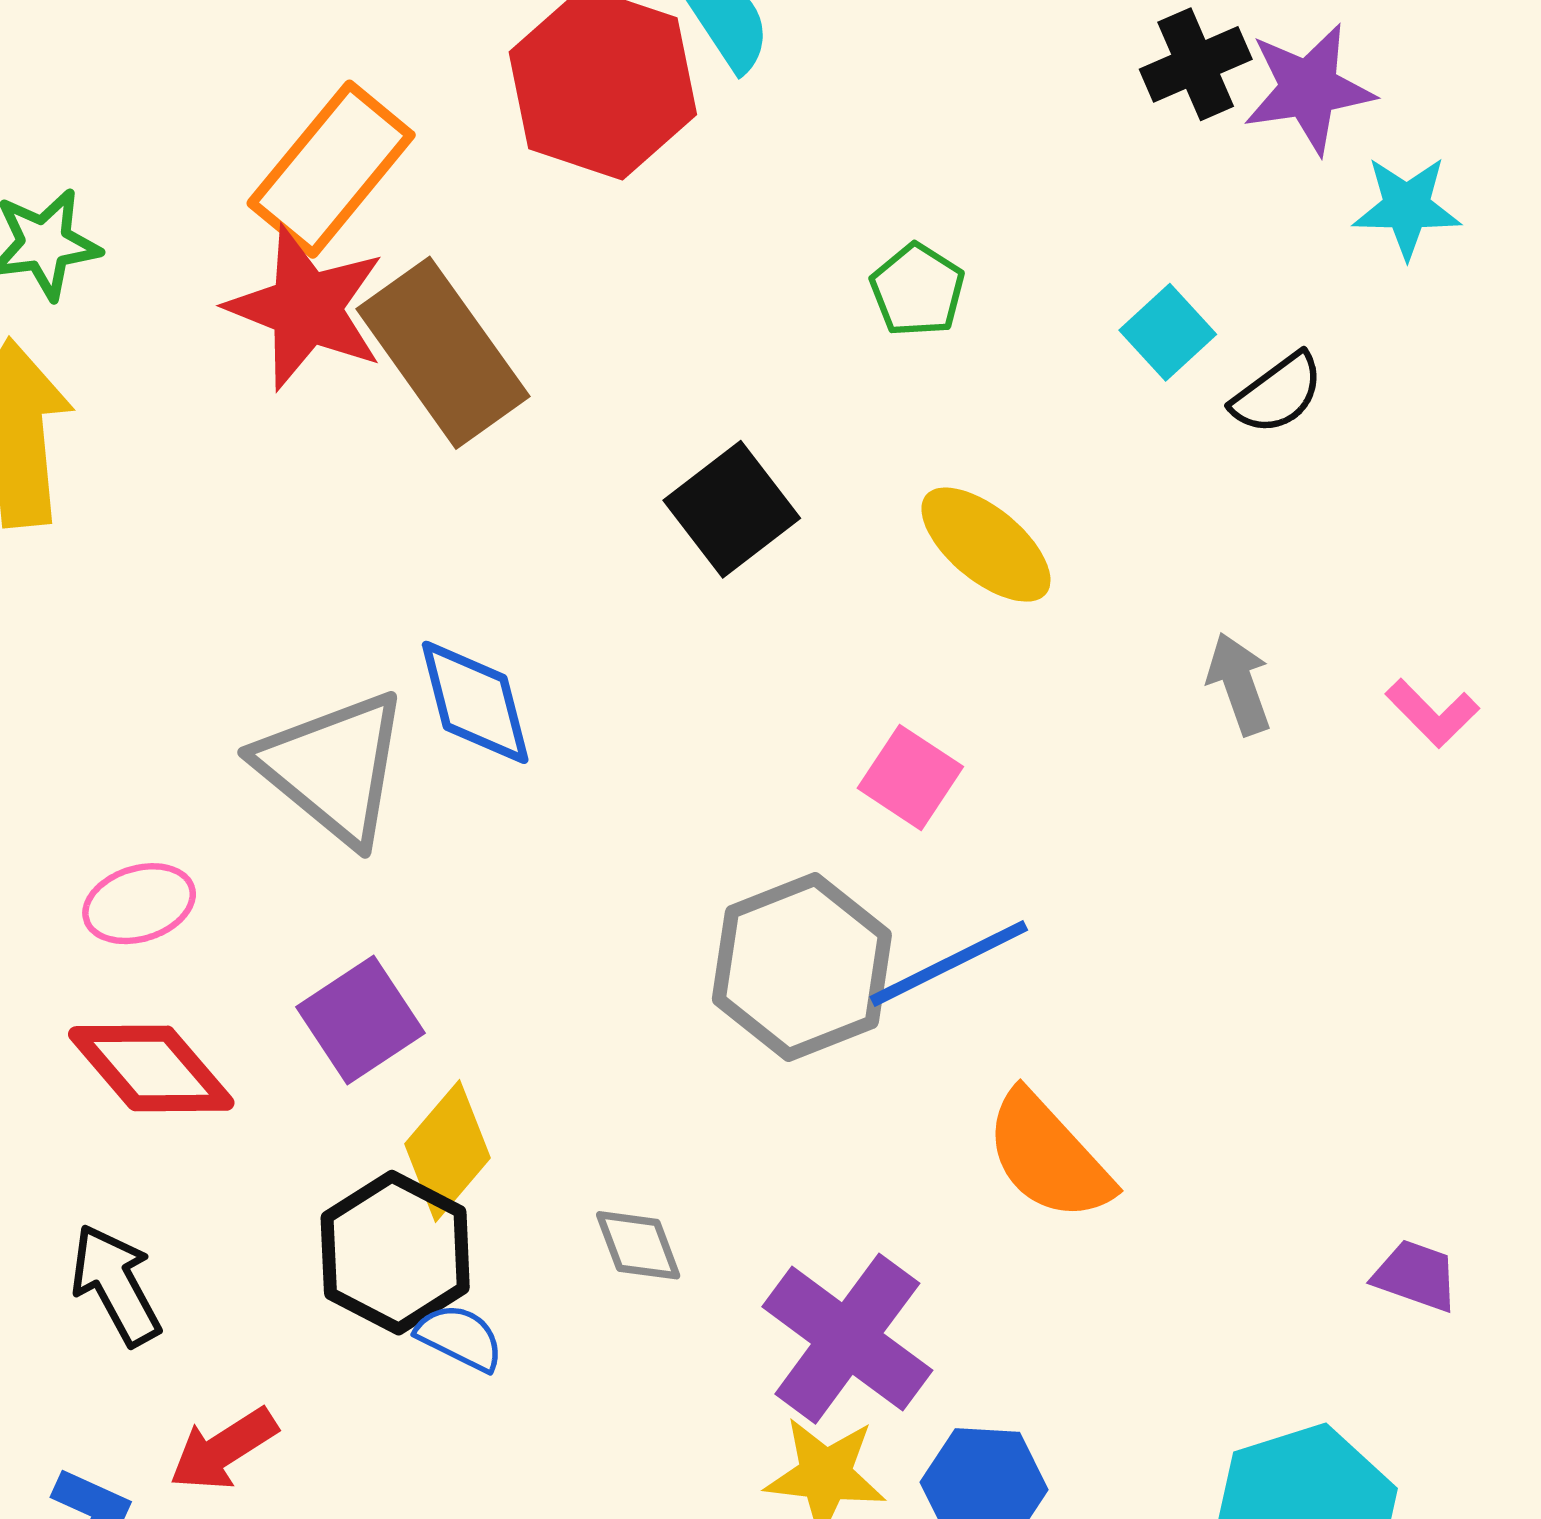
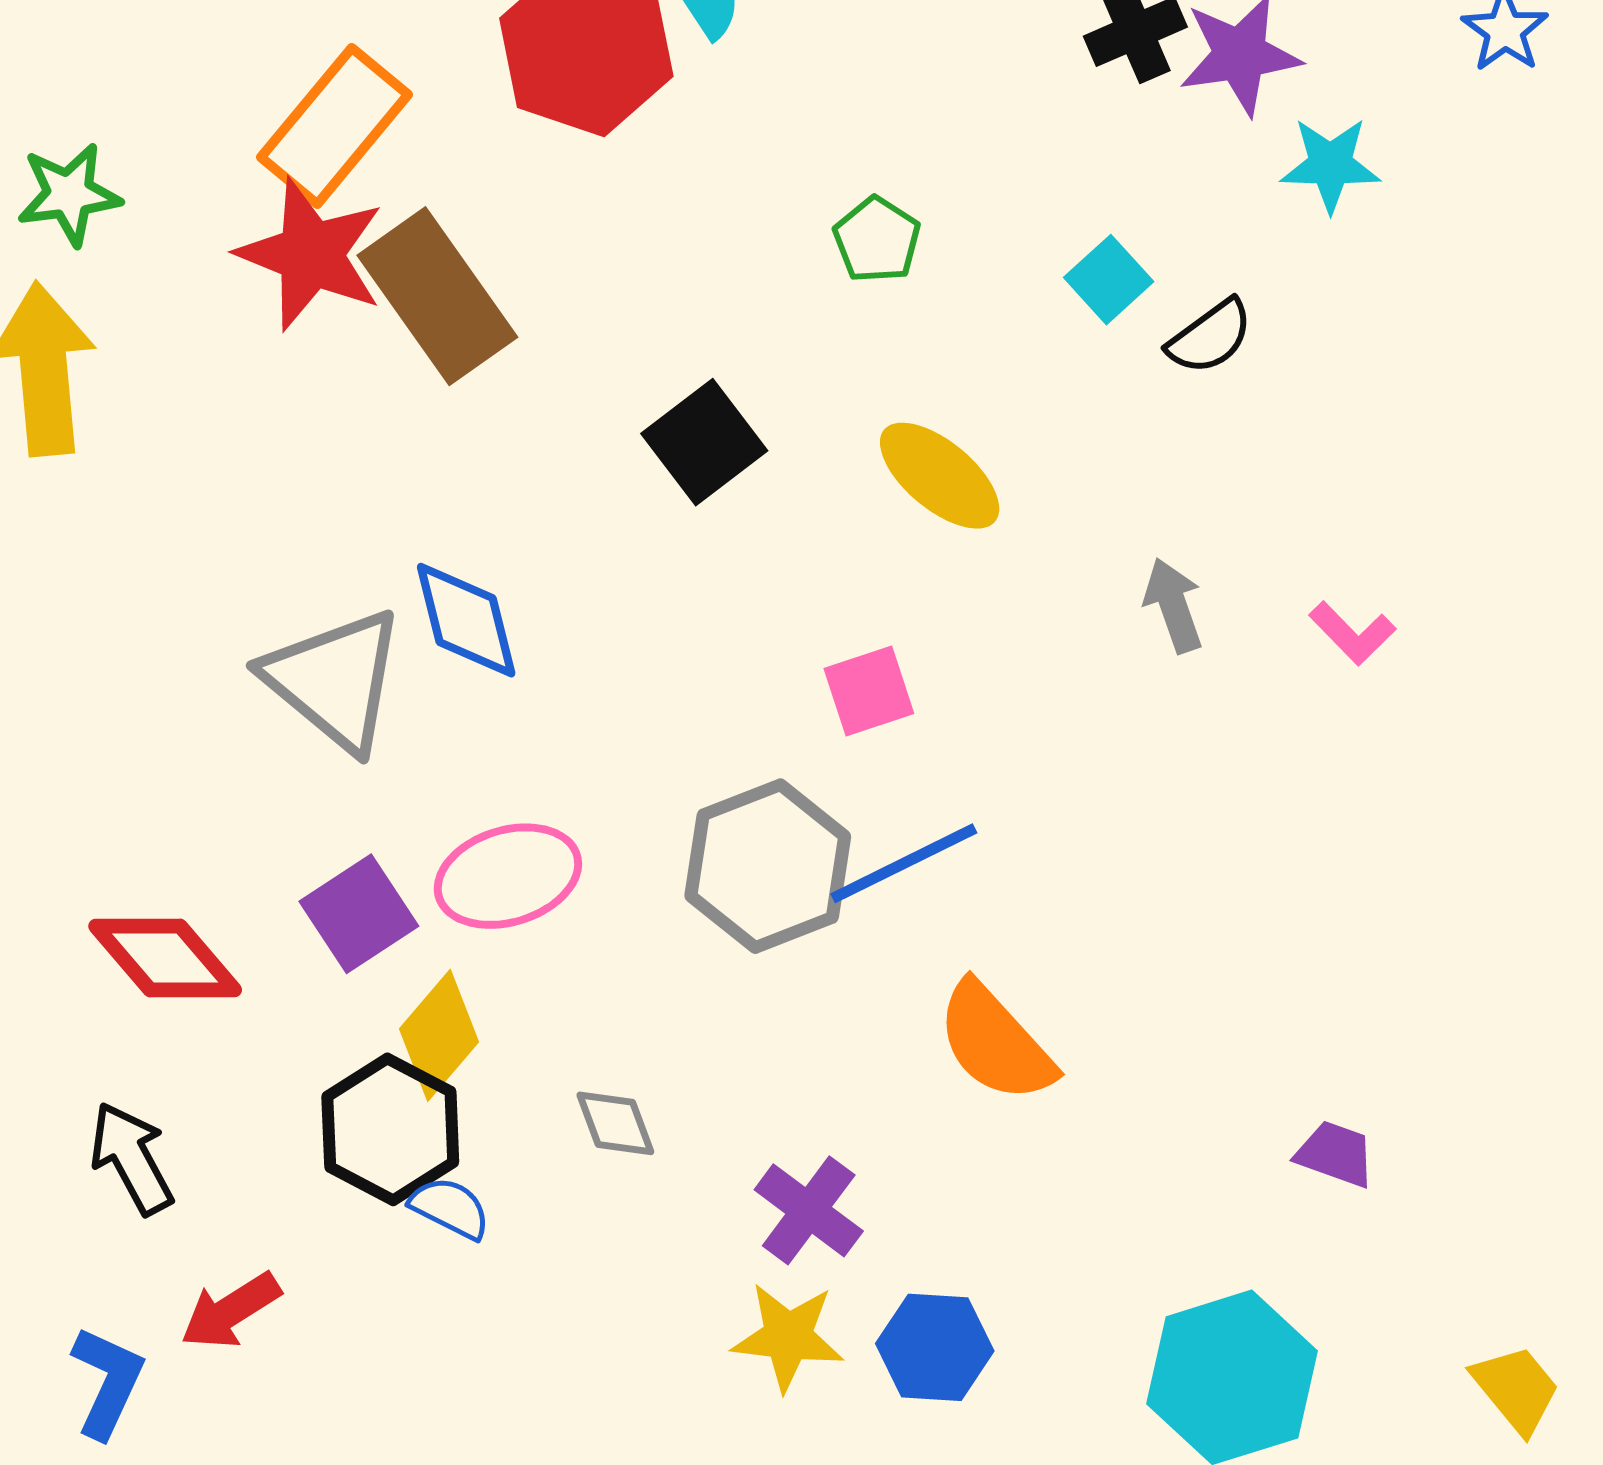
pink square: (910, 777) -> (869, 691), turned 38
pink ellipse: (139, 904) -> (508, 876), moved, size x1.4
purple cross: (847, 1339) -> (809, 1210), size x0.7

